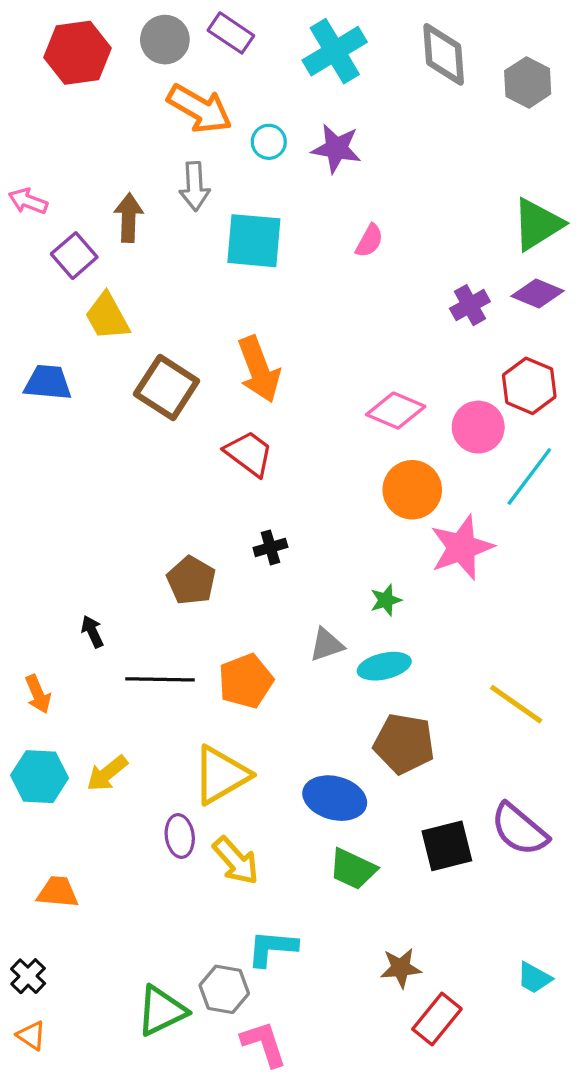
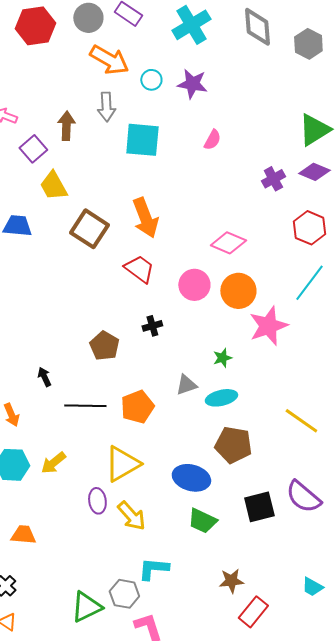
pink circle: (478, 427) -> (194, 285), moved

